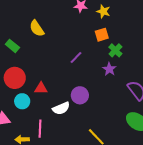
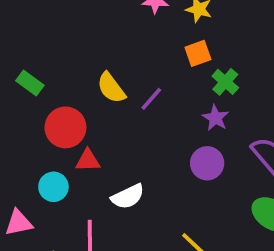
yellow semicircle: (37, 28) -> (111, 88), moved
red circle: (15, 78) -> (65, 127), moved
purple circle: (80, 95) -> (207, 163), moved

